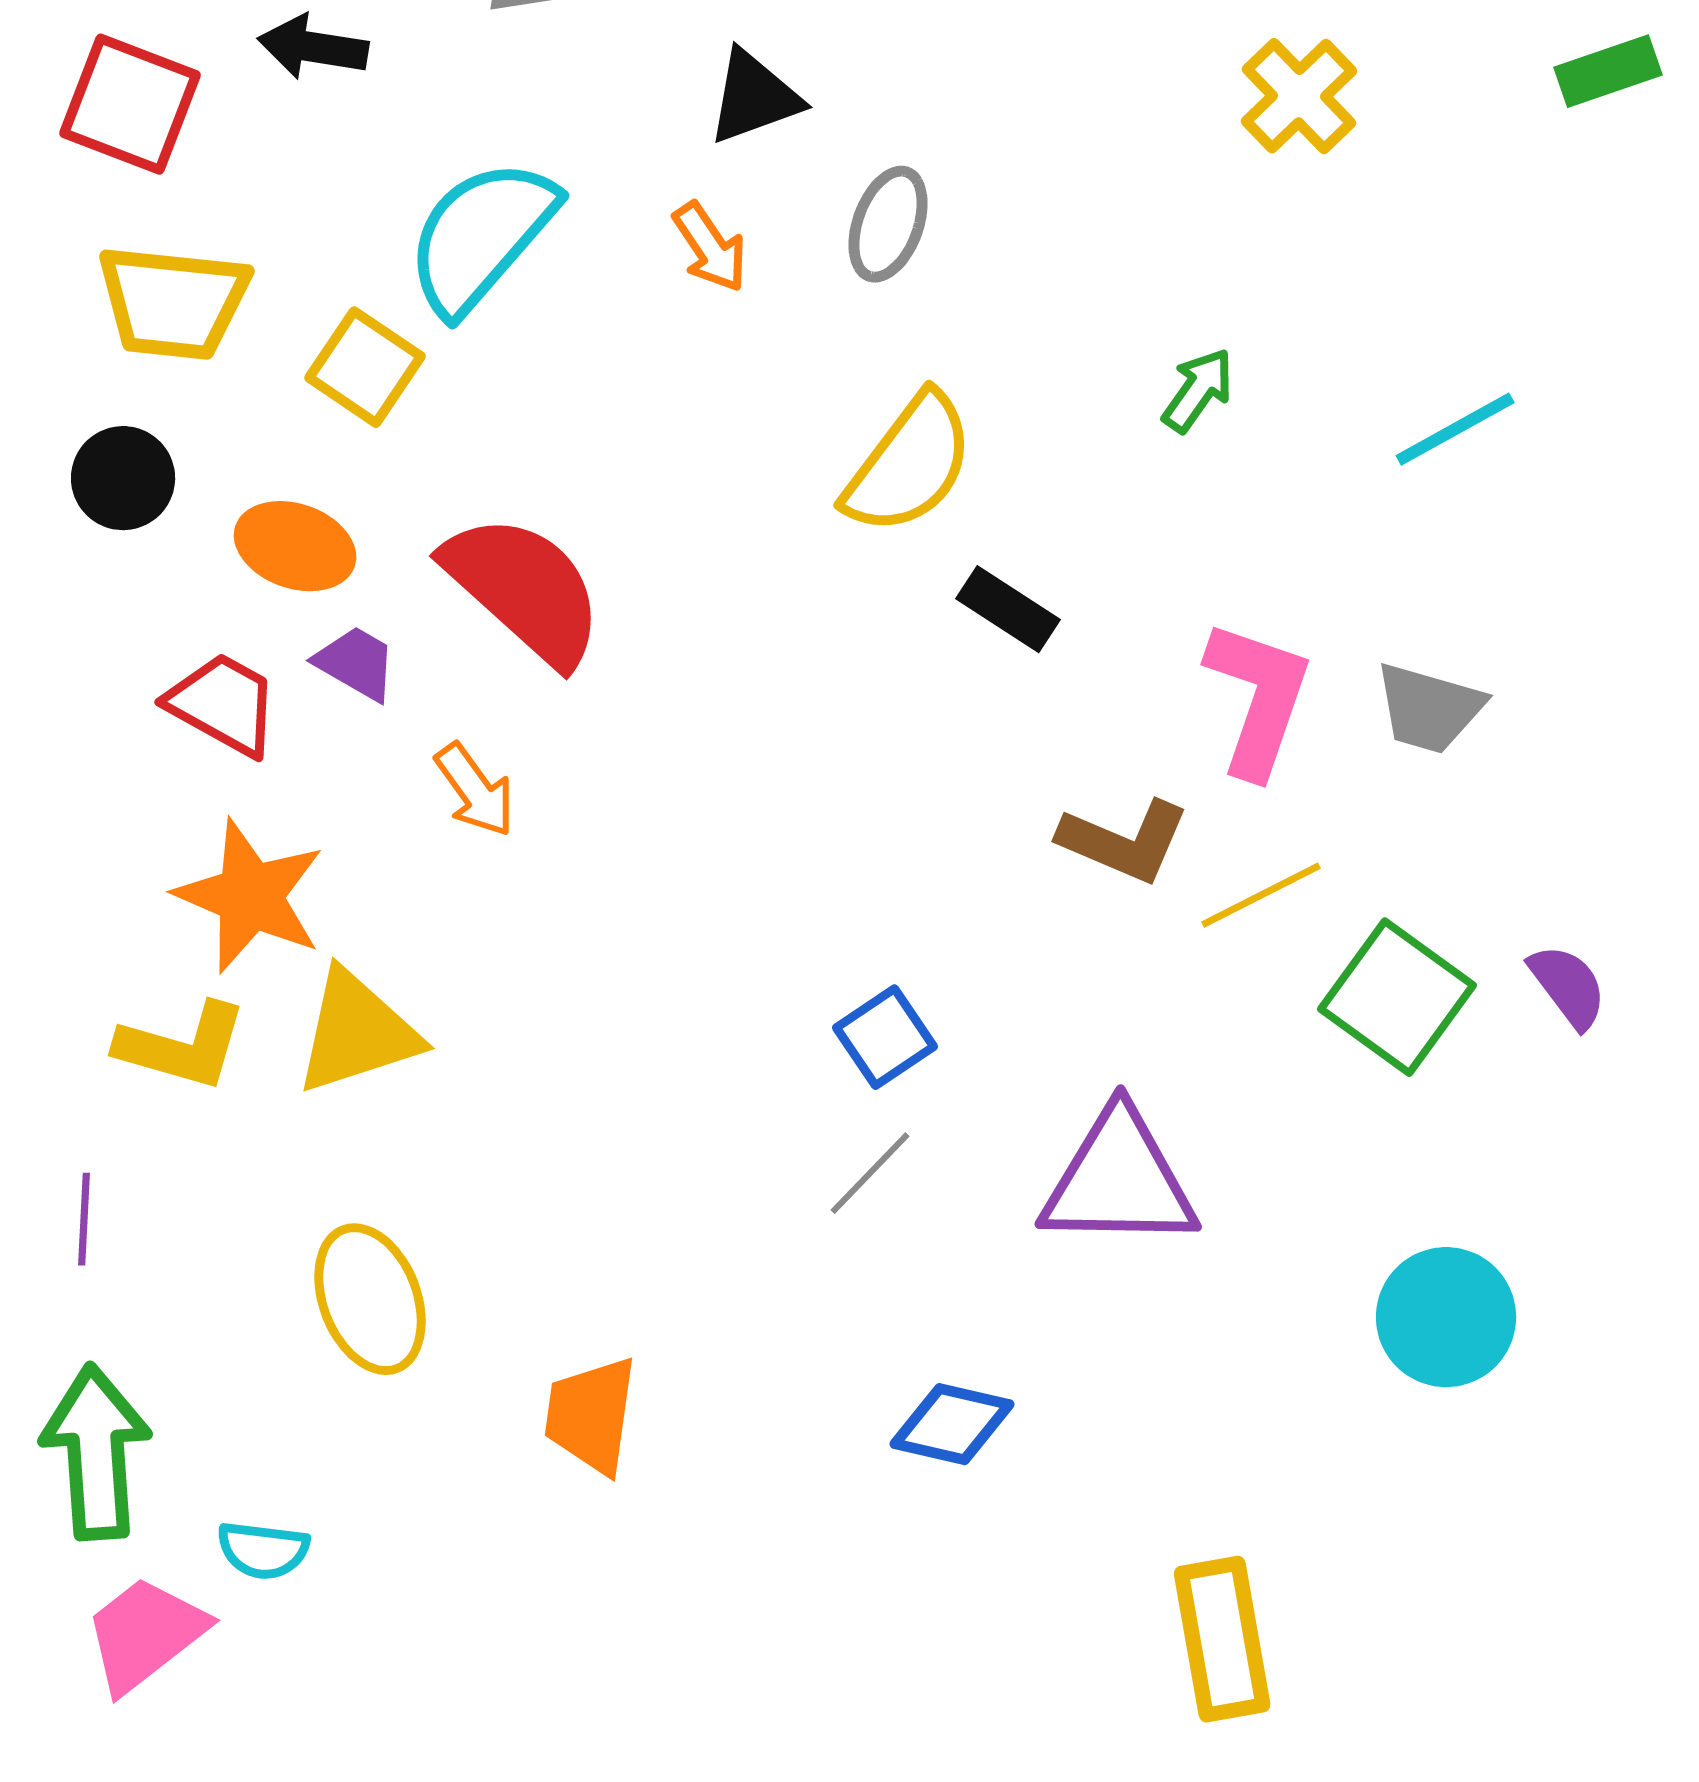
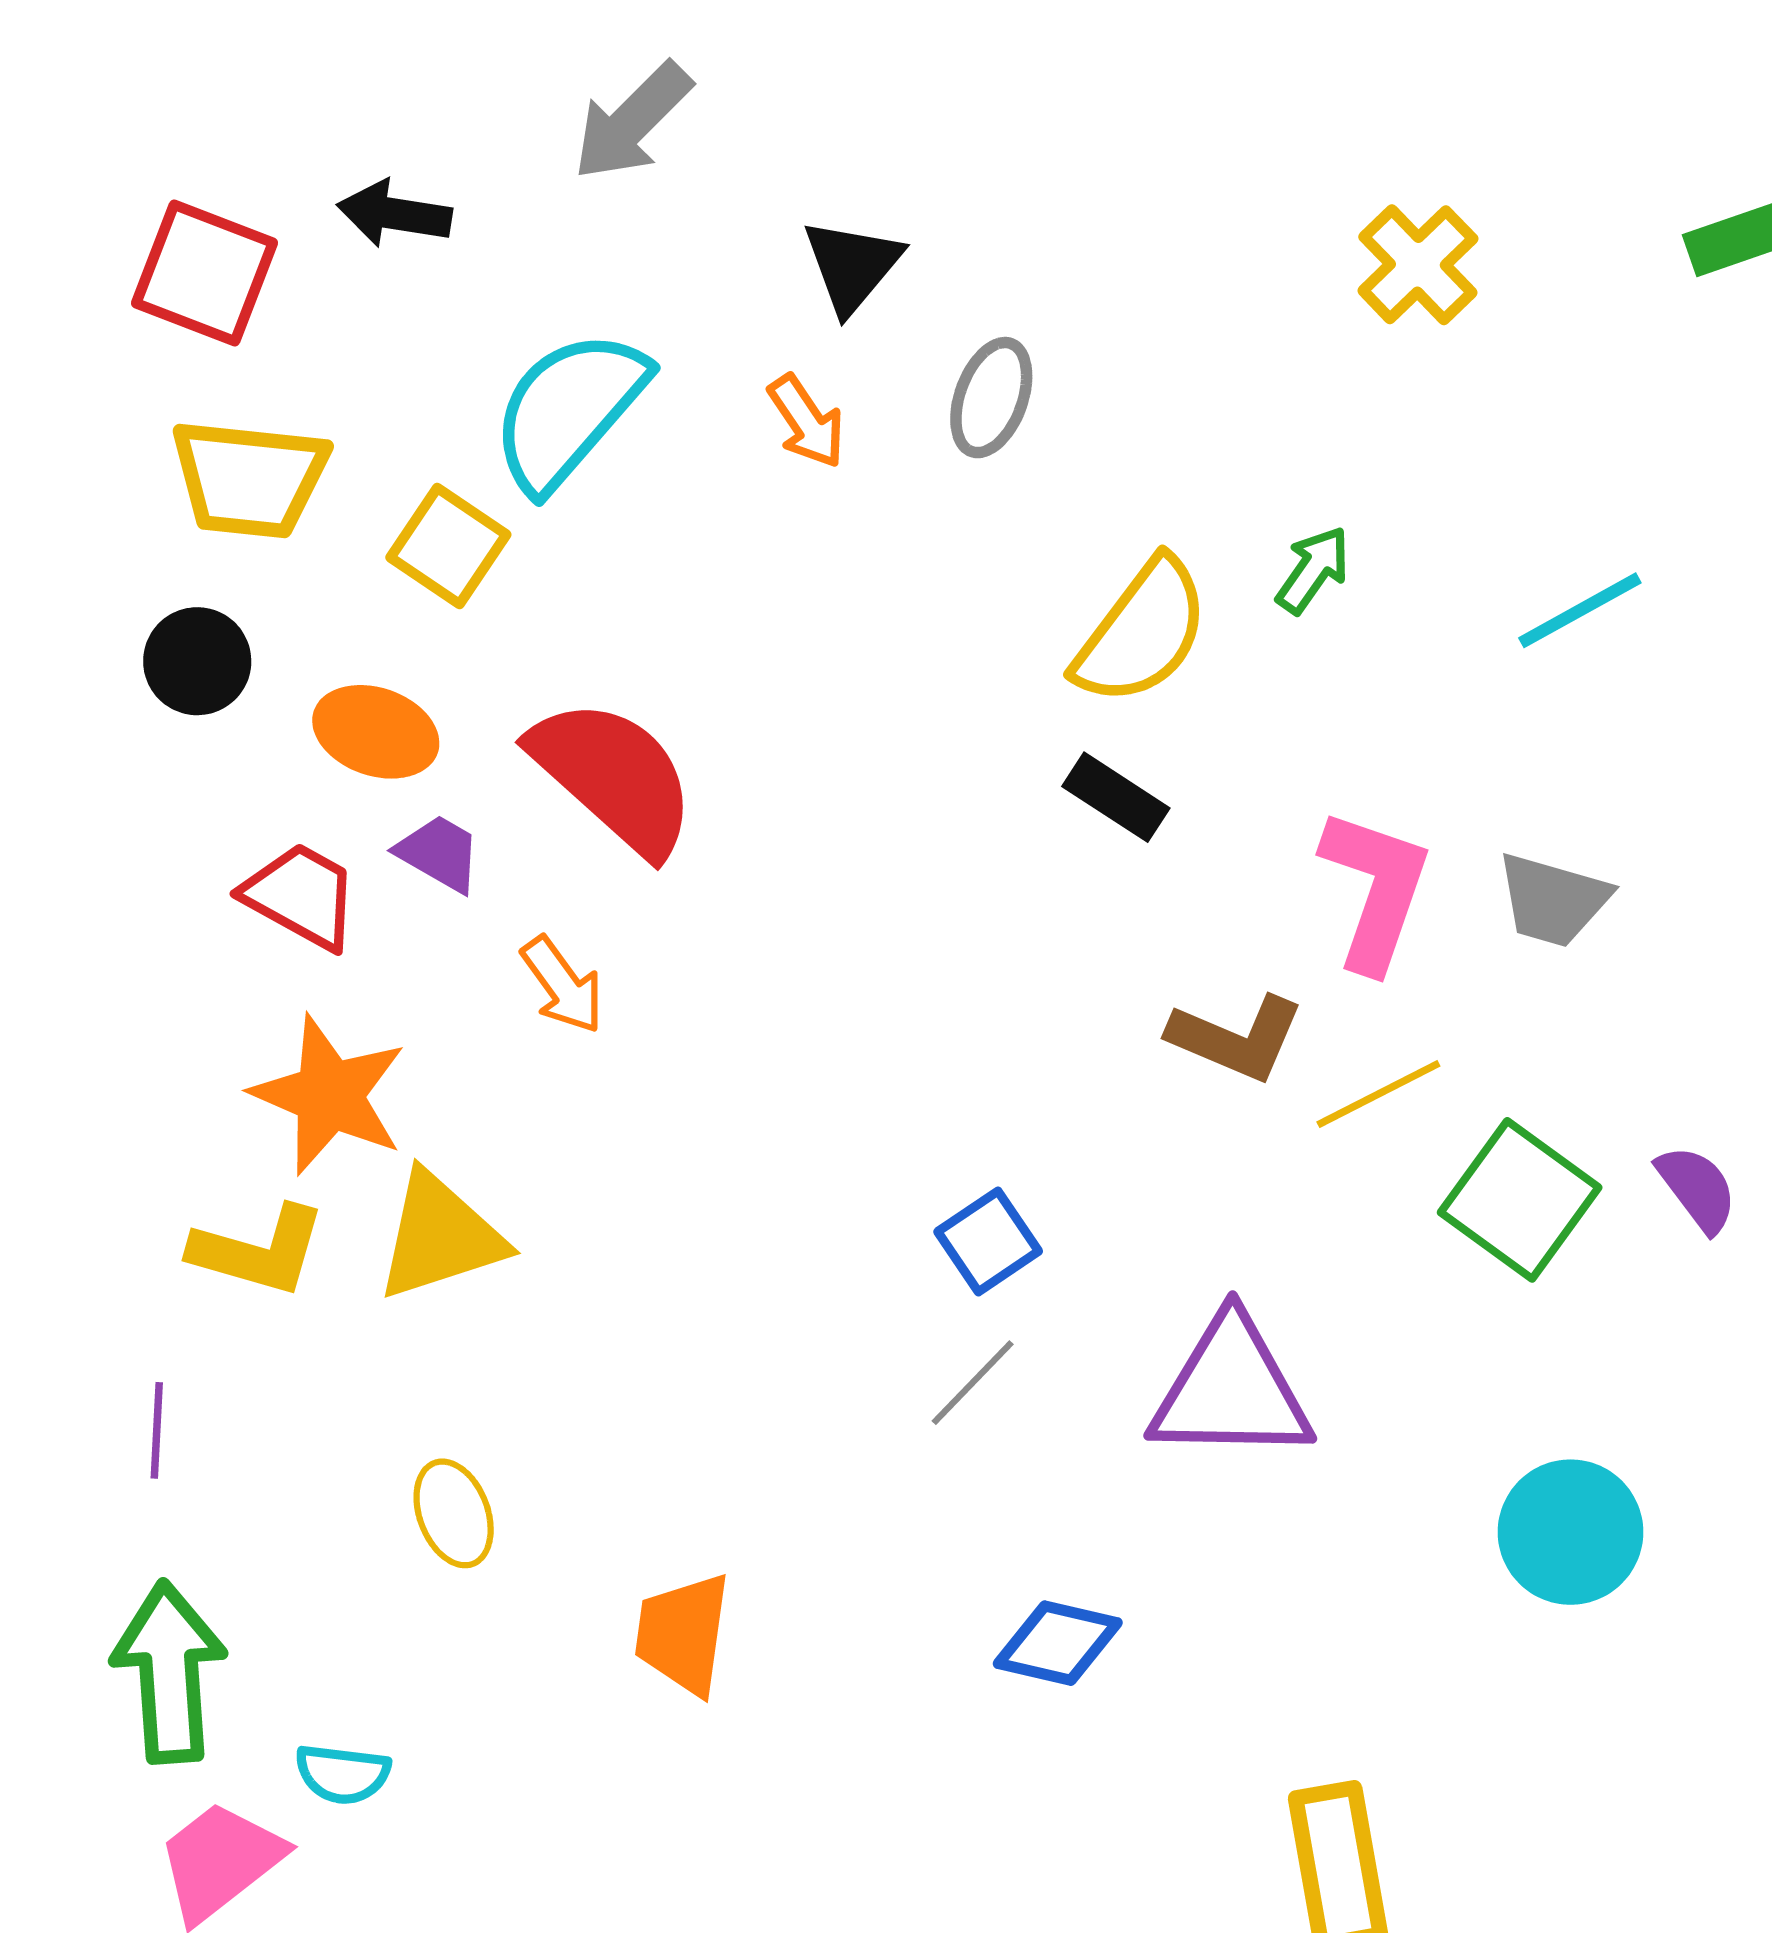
black triangle: (754, 97) -> (852, 266), turned -30
yellow semicircle: (909, 464) -> (1142, 632), moved
yellow ellipse: (370, 1299) -> (454, 1513), size x0.7

